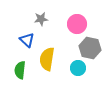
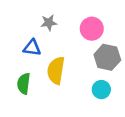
blue triangle: (27, 40) -> (32, 48), turned -35
cyan circle: (78, 68) -> (101, 90), moved

